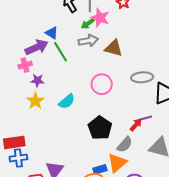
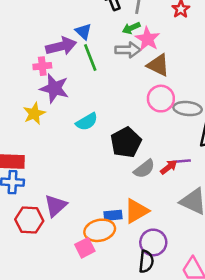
pink star: (100, 18) -> (148, 39), moved
purple star: (37, 80) -> (54, 88), size x1.6
pink circle: (102, 84) -> (161, 99), moved
yellow star: (35, 101) -> (34, 113), moved
black pentagon: (100, 128) -> (126, 142), moved
gray semicircle: (125, 145) -> (144, 169), moved

